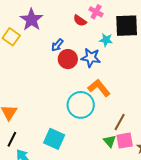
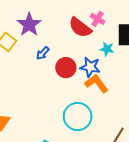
red semicircle: (80, 21) -> (80, 27), size x1.6
blue arrow: (57, 45) -> (43, 53), moved
orange L-shape: (99, 88) -> (97, 84), moved

